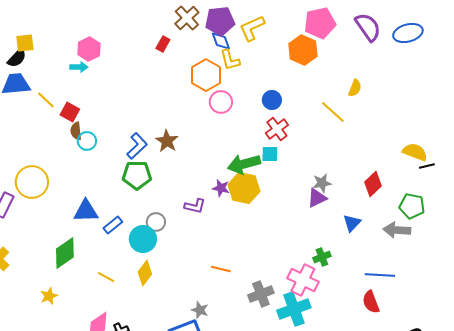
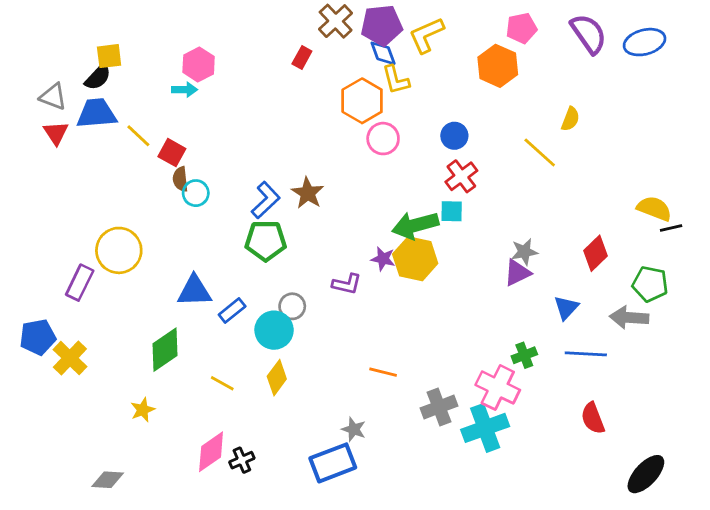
pink pentagon: (320, 23) -> (521, 28), size x0.7
blue line: (380, 275) -> (586, 354), moved

